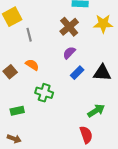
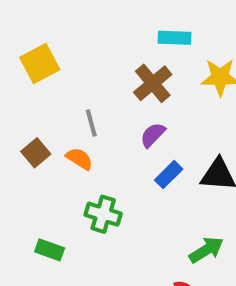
gray line: (29, 35) -> (91, 123), moved
brown square: (10, 72) -> (36, 153), moved
green rectangle: (17, 111) -> (50, 250), turned 32

